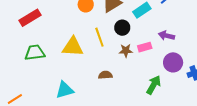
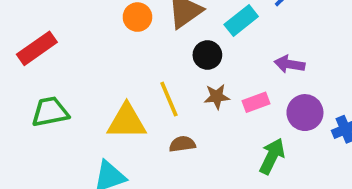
yellow line: (99, 37) -> (169, 99), moved
yellow triangle: (73, 47) -> (127, 121), moved
pink rectangle: (145, 47) -> (256, 102), moved

